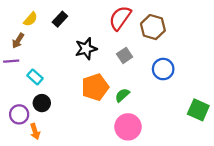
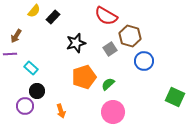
red semicircle: (120, 18) -> (106, 16), turned -95
yellow semicircle: (30, 19) -> (34, 11), moved
brown hexagon: (153, 27) -> (130, 36), moved
purple circle: (19, 114) -> (25, 106), moved
orange arrow: (35, 131) -> (61, 111), moved

